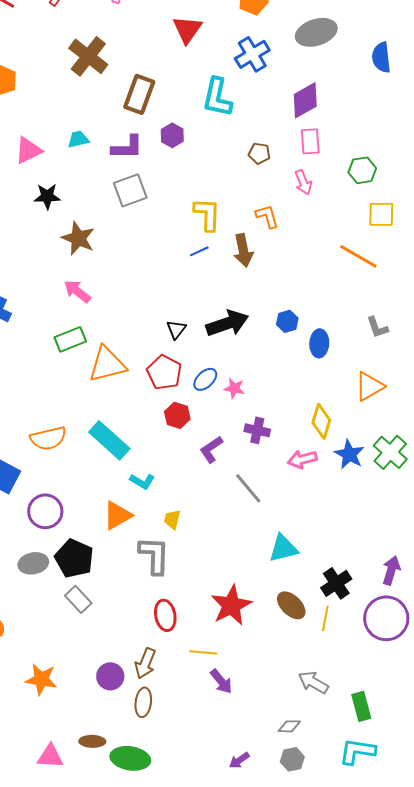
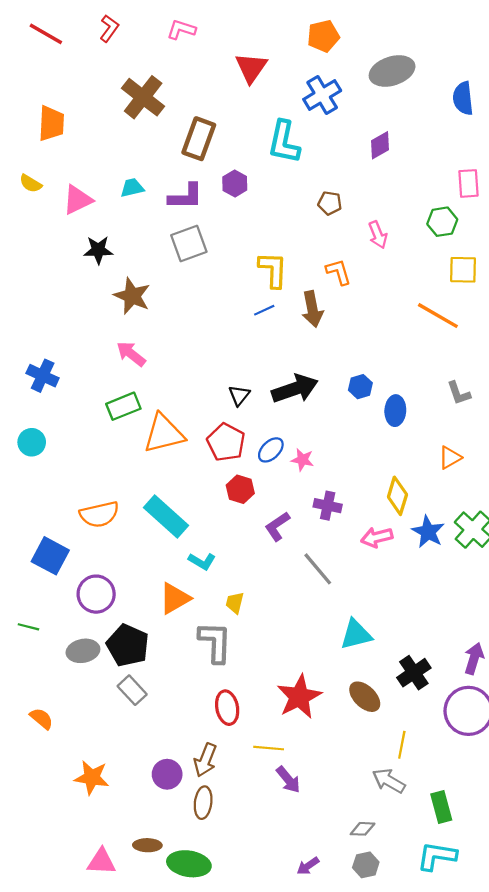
purple diamond: (305, 100) -> (380, 145), size x0.7
pink rectangle: (310, 141) -> (468, 183), moved
orange triangle: (369, 386) -> (450, 458), size x0.7
yellow line: (325, 618) -> (402, 745), moved

